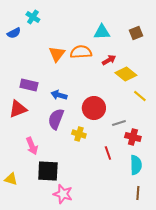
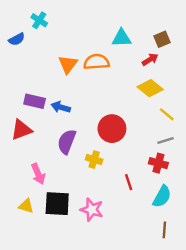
red arrow: (109, 60) -> (150, 59), moved
blue arrow: (59, 95) -> (61, 107), moved
gray line: (119, 123) -> (166, 140), moved
cyan semicircle: (136, 165) -> (162, 196), turned 30
yellow triangle: (11, 179) -> (26, 206), moved
pink star: (63, 194) -> (92, 210), moved

